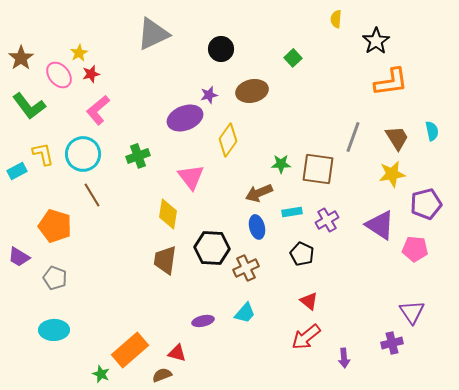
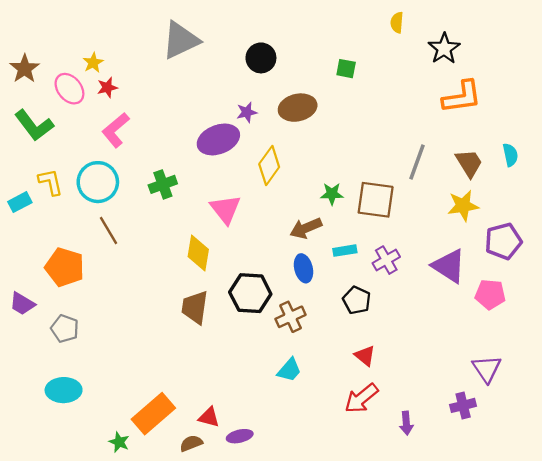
green square: (293, 58) -> (346, 69), turned -36
purple ellipse: (203, 321) -> (240, 436), moved

